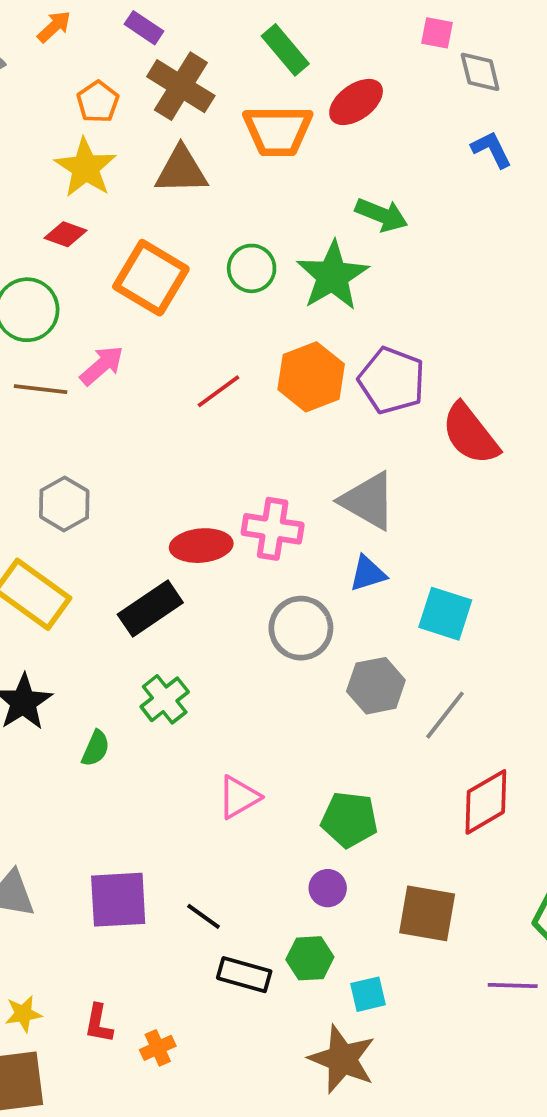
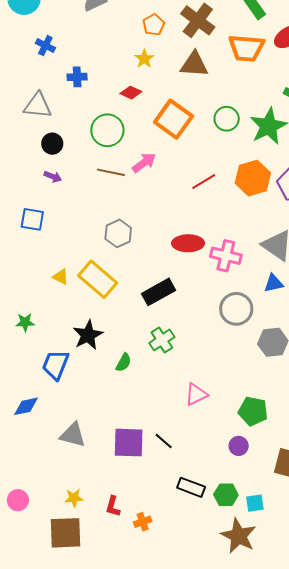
yellow star: (85, 168) -> (144, 59), size x0.6
red ellipse: (201, 546) -> (188, 243), moved
black line: (204, 916) -> (164, 441), moved
green hexagon: (310, 958) -> (226, 495), moved

